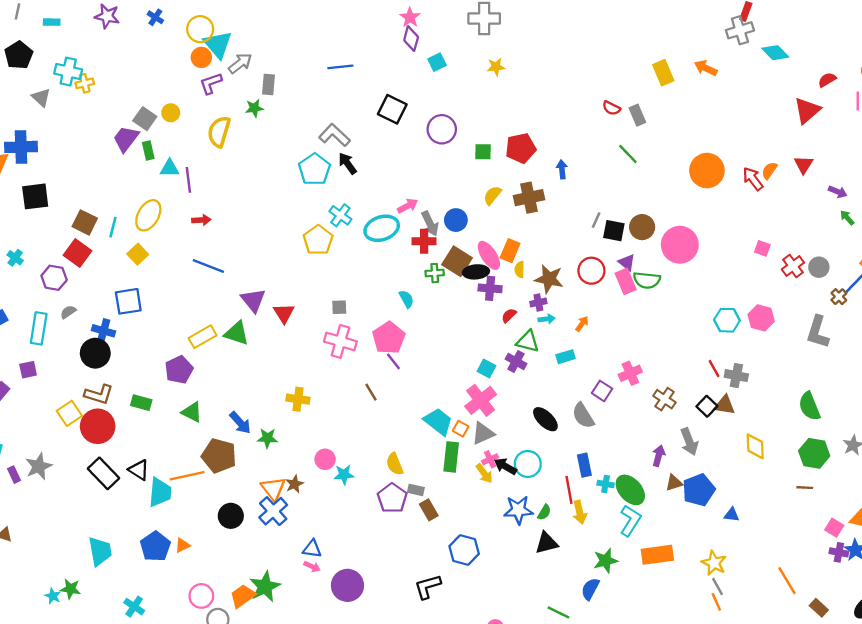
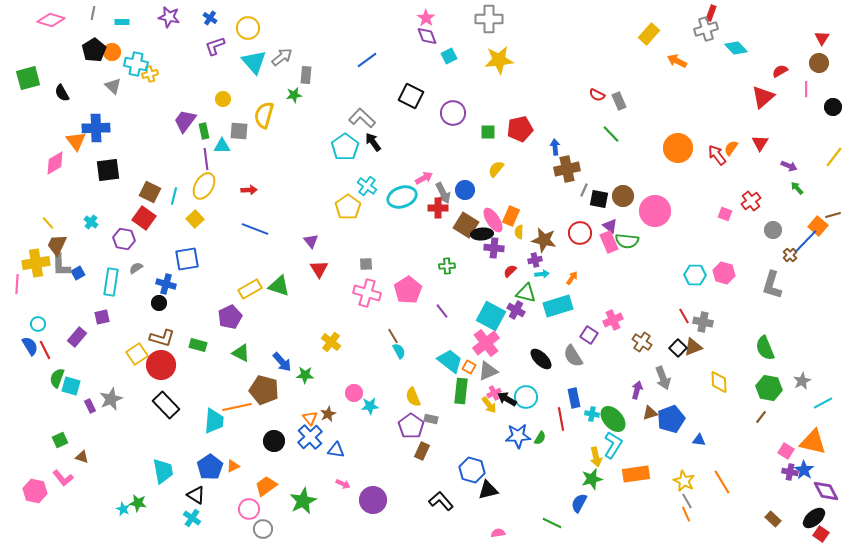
purple diamond: (411, 39) -> (427, 36), turned -35
cyan triangle: (218, 44) -> (254, 62), moved
orange circle: (201, 57) -> (112, 52), moved
blue line: (340, 67) -> (367, 60), turned -30
yellow star: (496, 67) -> (499, 60), size x1.8
yellow rectangle: (663, 73) -> (649, 34), moved, turned 65
purple L-shape: (211, 83) -> (215, 46), moved
gray square: (145, 119) -> (239, 131), moved, turned -30
purple line: (188, 180) -> (206, 159), moved
brown cross: (529, 198) -> (567, 169), moved
red cross: (793, 266) -> (751, 201), moved
green cross: (435, 273) -> (447, 266), moved
cyan semicircle: (406, 299) -> (399, 351), moved
purple triangle: (253, 300) -> (311, 241), moved, size x0.7
black circle: (95, 353) -> (159, 303), size x0.6
cyan rectangle: (565, 357) -> (558, 306), size x1.8
purple line: (393, 361) -> (442, 311), moved
cyan square: (487, 369) -> (491, 316), size x1.8
yellow cross: (298, 399) -> (331, 342), turned 30
brown triangle: (725, 405) -> (693, 347), turned -30
black triangle: (139, 470) -> (196, 495), moved
brown line: (805, 488) -> (761, 417), turned -56
orange triangle: (273, 489) -> (310, 418), size x0.7
brown rectangle: (429, 510) -> (422, 451), moved, turned 54
yellow arrow: (580, 512) -> (596, 457), moved
black triangle: (547, 543) -> (488, 490), moved
blue triangle: (312, 549) -> (336, 450), moved
orange line: (787, 581) -> (722, 482), moved
black L-shape: (428, 587) -> (441, 501), turned 65
orange trapezoid: (243, 596) -> (266, 486), moved

